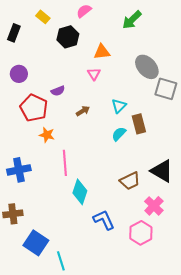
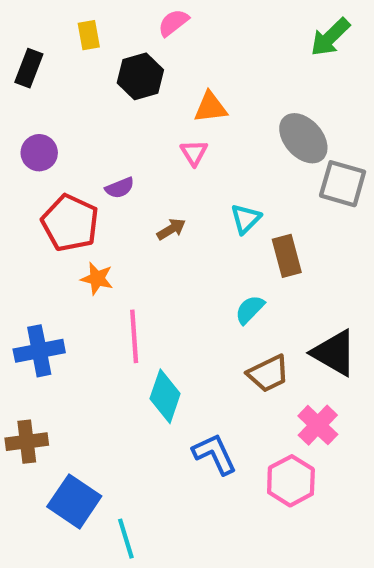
yellow rectangle: (43, 17) -> (89, 35), turned 40
green arrow: (132, 20) -> (330, 37), moved
cyan semicircle: (119, 134) -> (250, 310), moved

